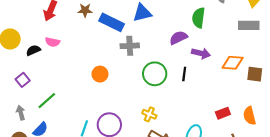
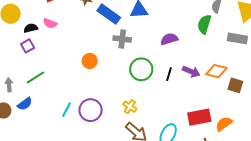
green semicircle: (198, 18) -> (204, 24), moved
purple arrow: (201, 53) -> (191, 72), moved
purple square: (23, 80) -> (28, 46), moved
red rectangle: (223, 113) -> (199, 117), size x1.6
orange semicircle: (250, 116) -> (224, 124), turned 60

